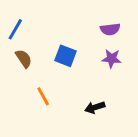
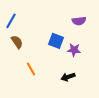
blue square: (66, 56) -> (56, 41), moved
purple star: (112, 59) -> (74, 50), moved

